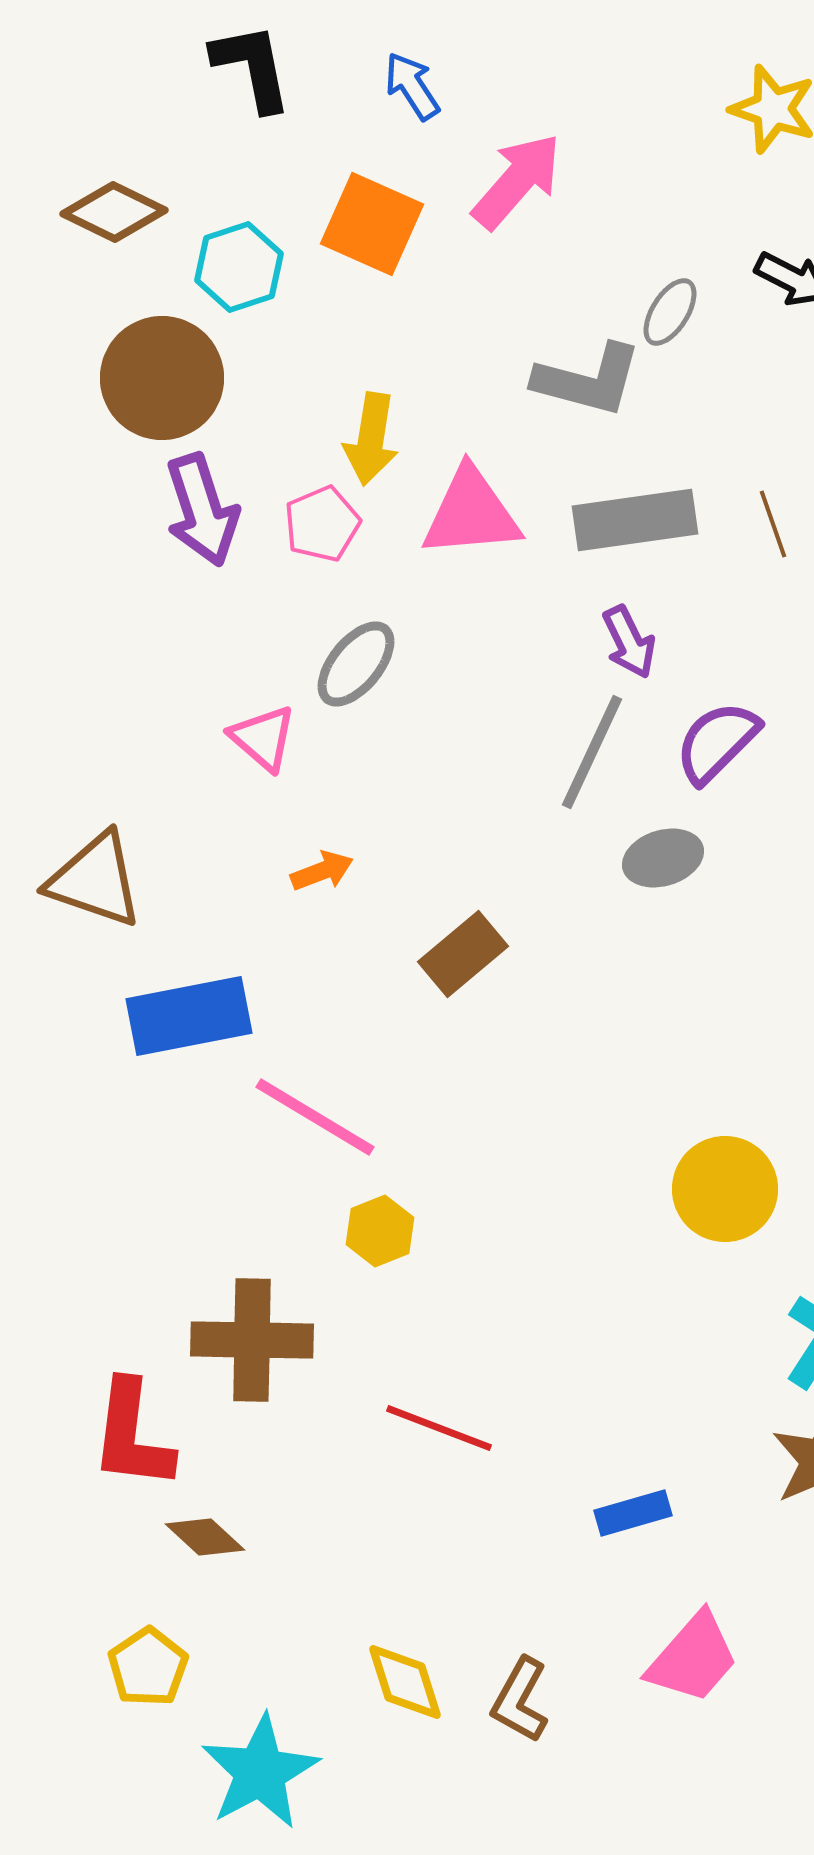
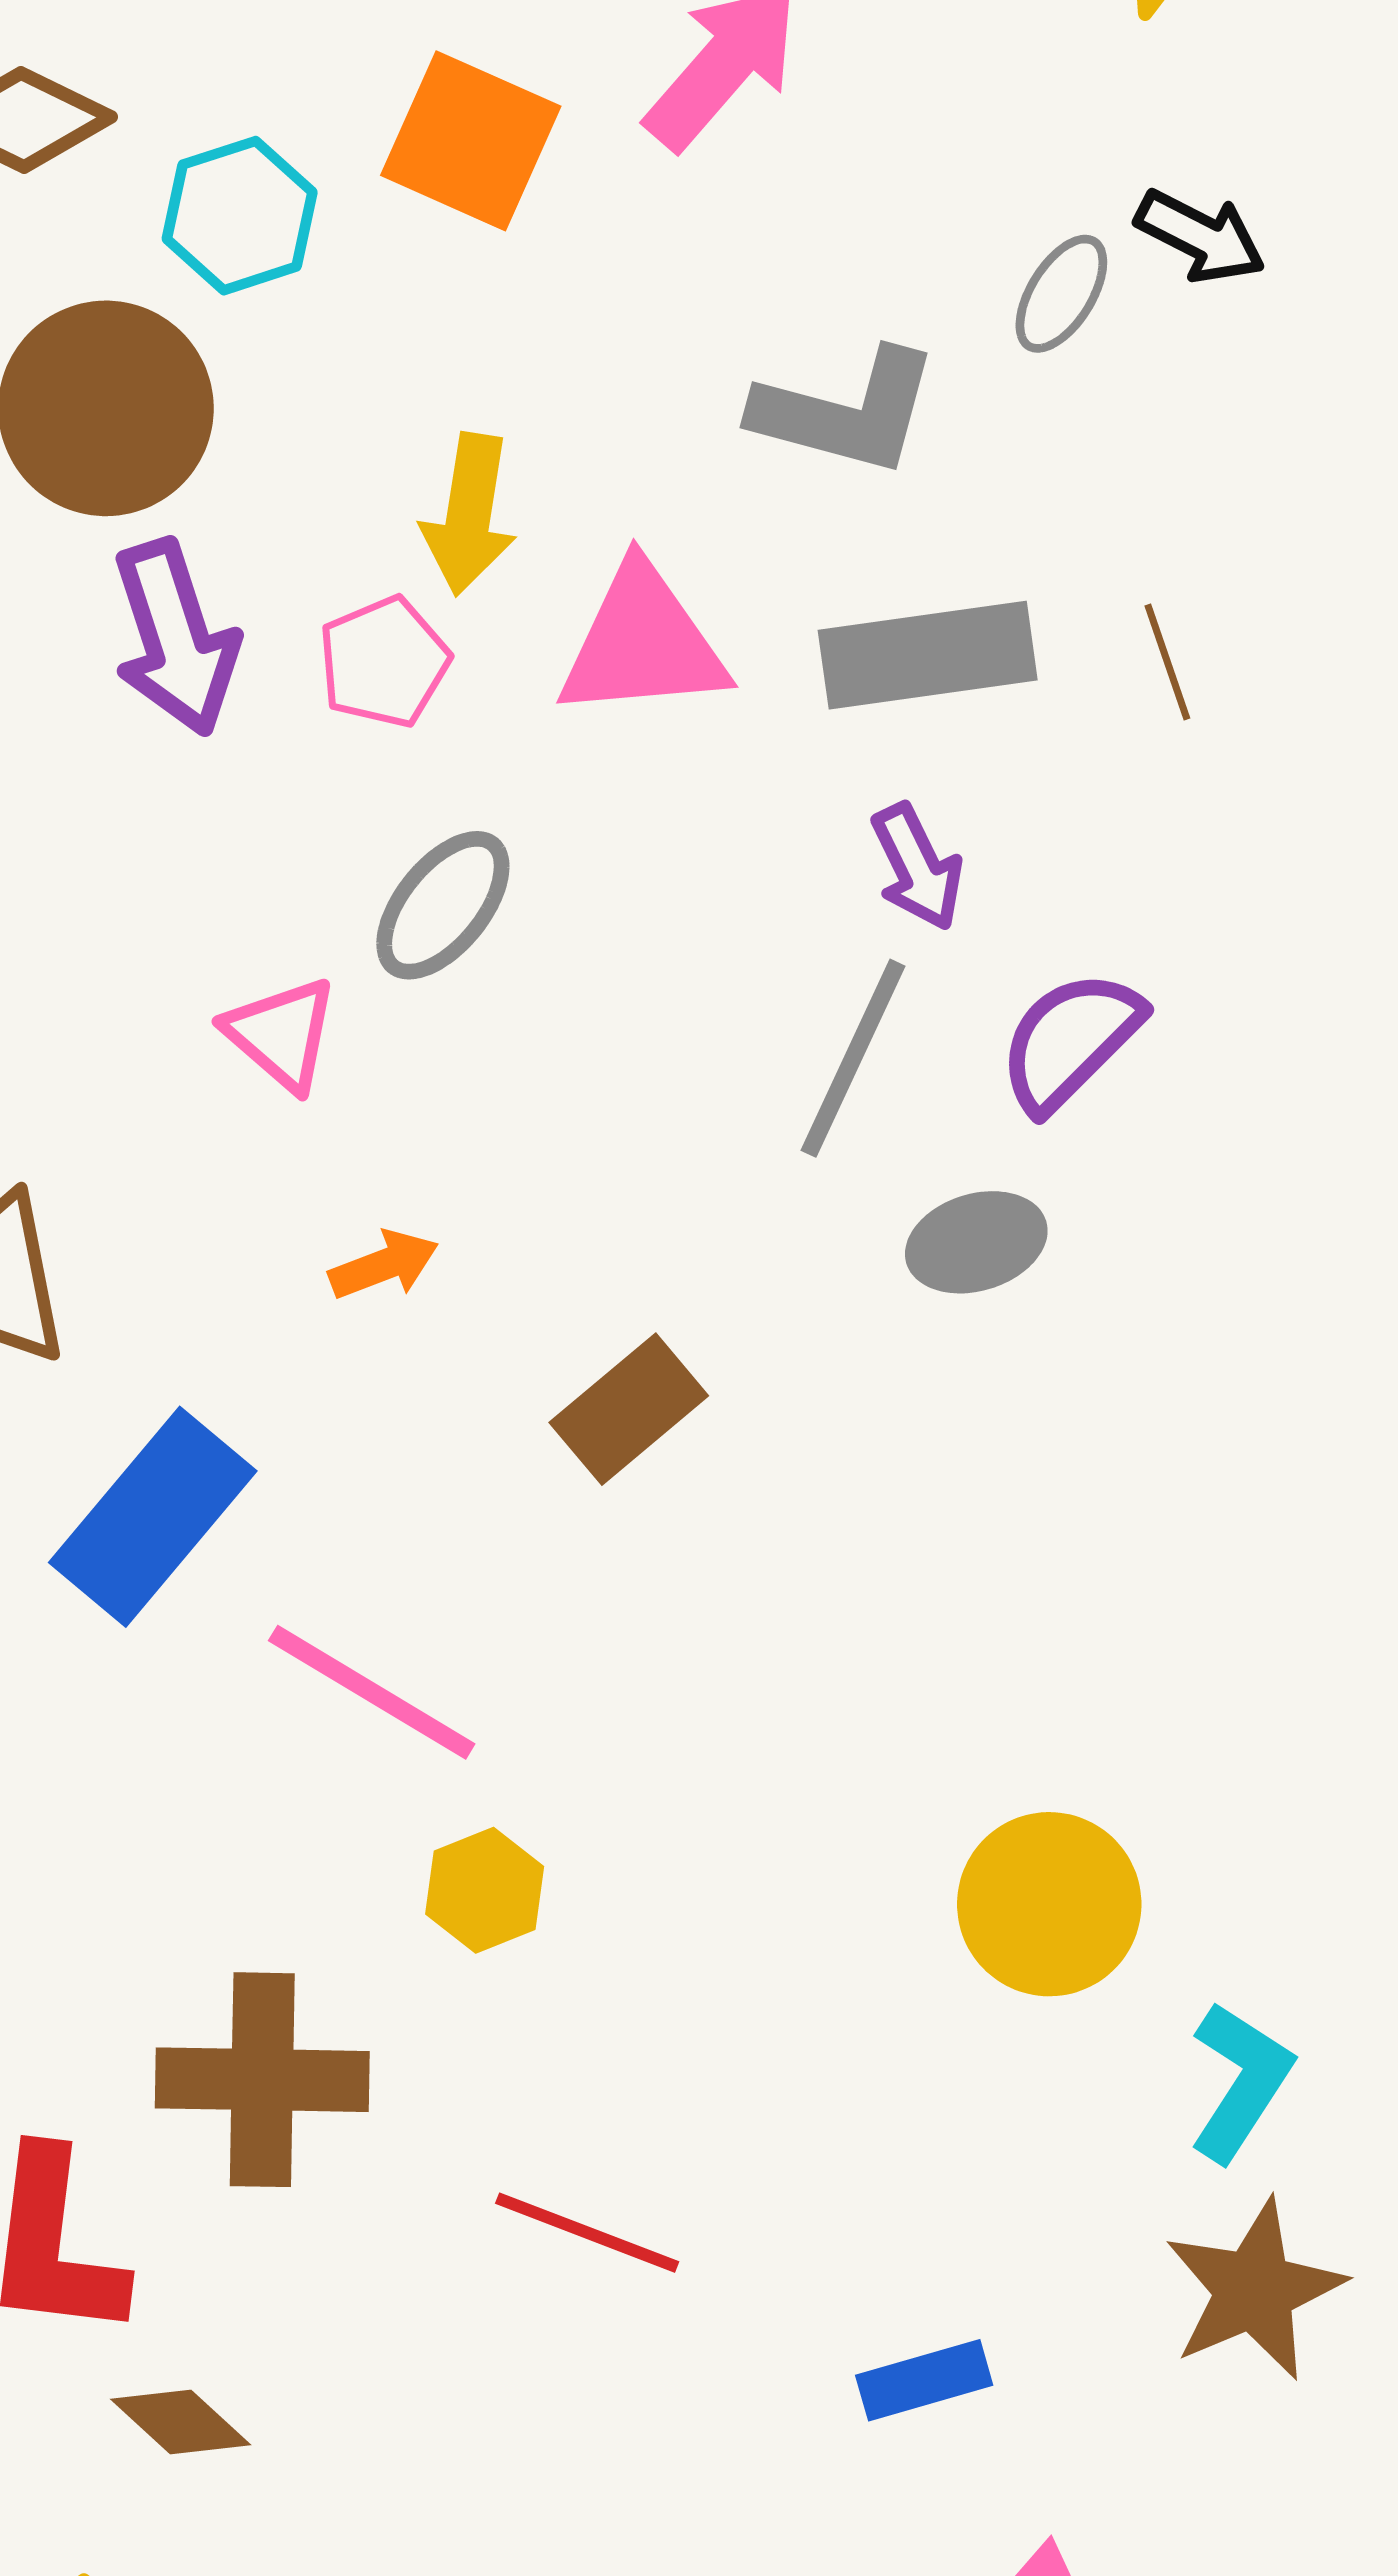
gray ellipse: (670, 312) -> (1061, 294), moved
blue rectangle: (189, 1016) -> (153, 1517), turned -39
yellow circle: (725, 1189) -> (1049, 1904), moved

